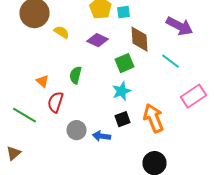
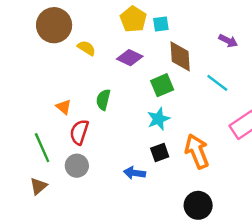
purple arrow: (180, 26) -> (228, 41), size x0.6
green line: (24, 115) -> (42, 148), turned 35
gray circle: (76, 130) -> (77, 166), moved
brown triangle: (14, 153) -> (38, 186), moved

